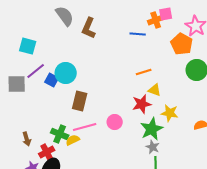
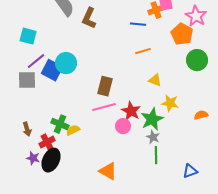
orange line: (144, 72) -> (143, 51), moved
blue square: (52, 80) -> (52, 70), size x1.5
gray square: (17, 84) -> (27, 80), moved
brown rectangle: (80, 101) -> (105, 86), moved
red star: (142, 104) -> (131, 111), moved, turned -30
pink circle: (115, 122) -> (123, 126), moved
pink line: (85, 127) -> (104, 107), moved

